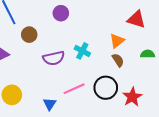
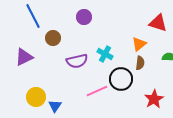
brown semicircle: (118, 60) -> (140, 63), turned 40
black circle: (106, 88) -> (121, 79), moved
blue triangle: (50, 104) -> (55, 106), moved

